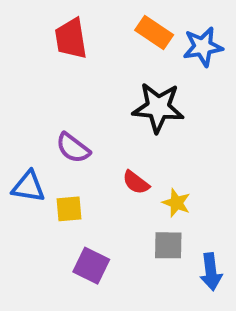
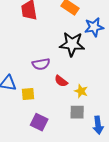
blue star: (203, 47) -> (94, 27), moved
purple semicircle: (73, 148) -> (41, 64), moved, turned -48

